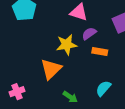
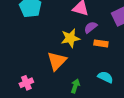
cyan semicircle: (103, 88) -> (105, 77), turned 77
green arrow: (70, 97) -> (75, 86), turned -104

